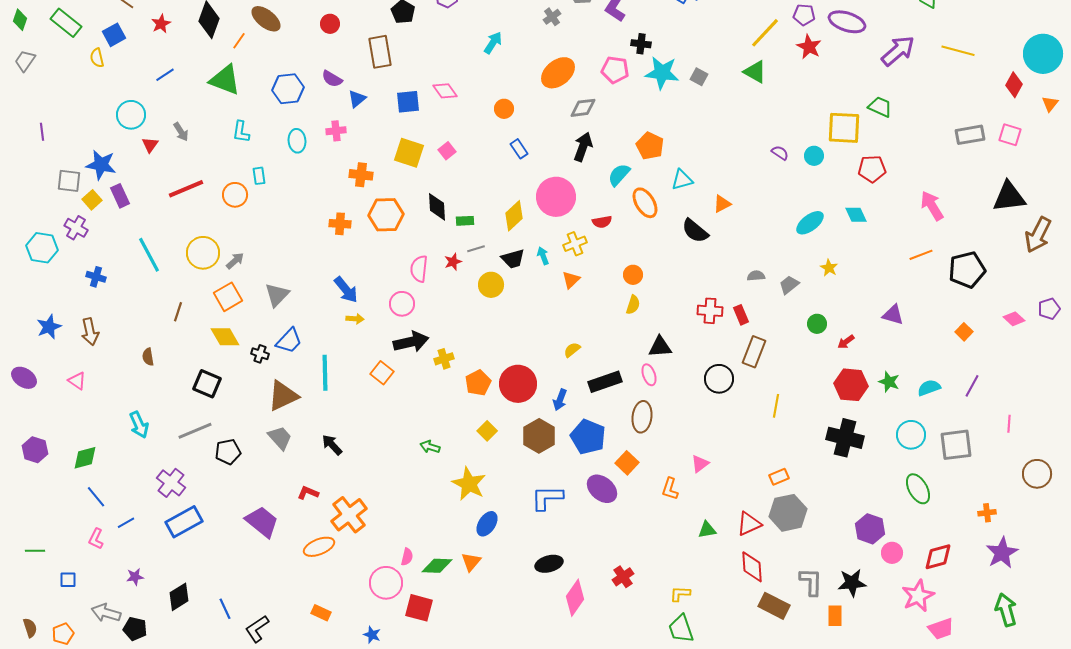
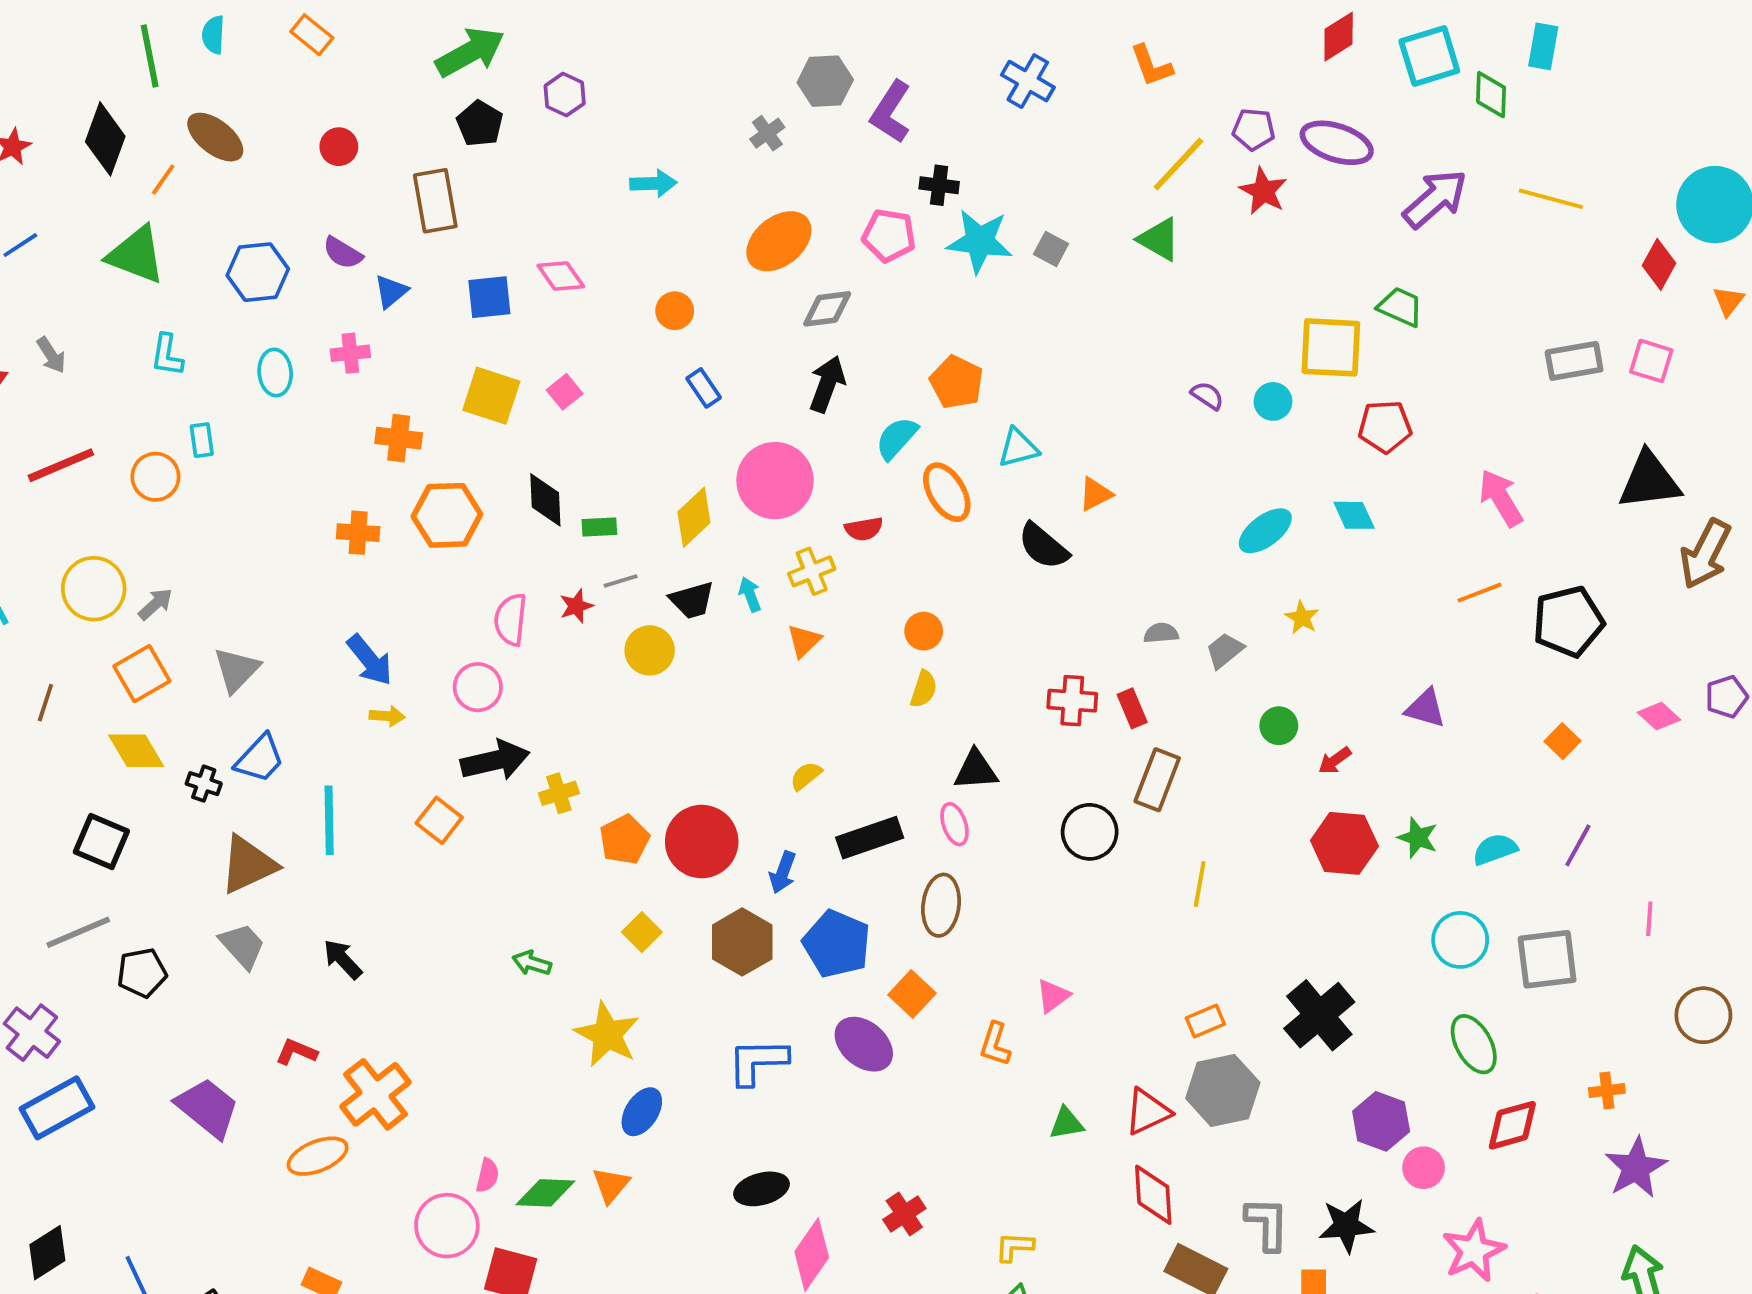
cyan arrow: (493, 43) -> (653, 183), turned 55
black cross: (845, 438) -> (1319, 1015), moved, turned 36
red diamond: (938, 557) -> (1512, 1125), moved

